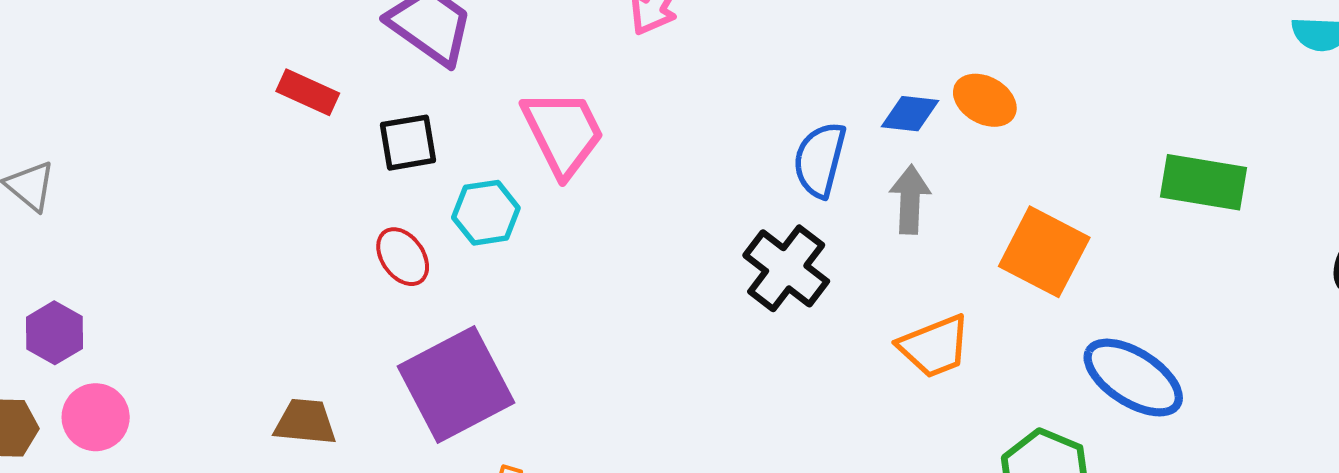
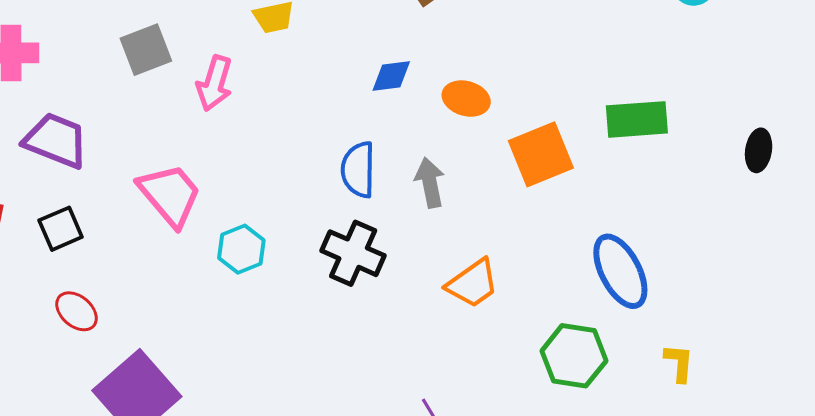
blue diamond: (910, 114) -> (391, 76), moved
cyan hexagon: (486, 213) -> (241, 249), moved
orange square: (1044, 252) -> (541, 154), moved, turned -36
blue ellipse: (1133, 378) -> (620, 271), turned 44

